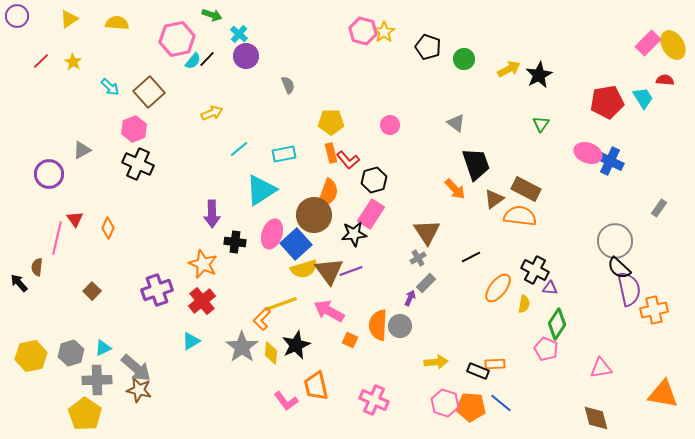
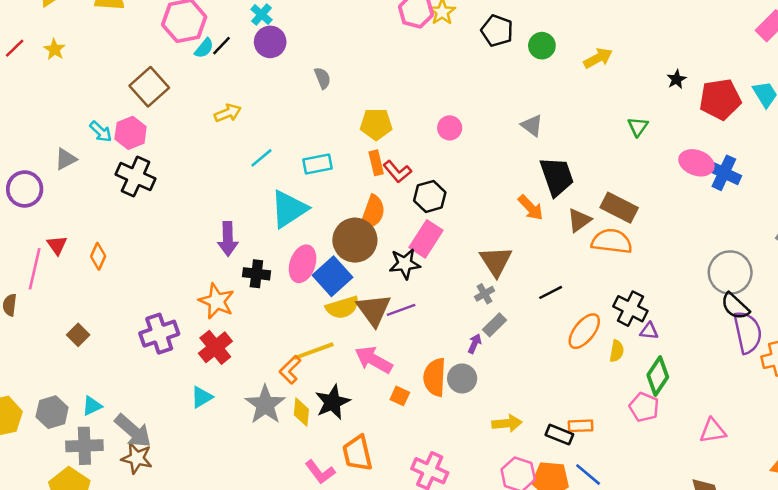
black star: (539, 75) -> (677, 79), moved, size x0.6
cyan arrow: (110, 87) -> (101, 132), moved

